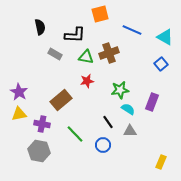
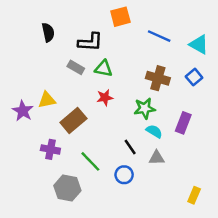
brown cross: (109, 53) -> (158, 78), moved, turned 36
gray rectangle: (55, 54) -> (76, 67), moved
yellow triangle: (19, 114) -> (47, 100), moved
gray hexagon: (39, 151) -> (67, 188), moved

